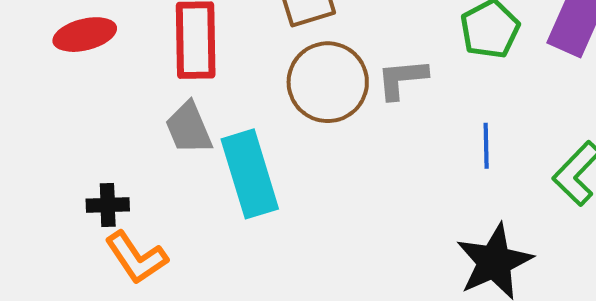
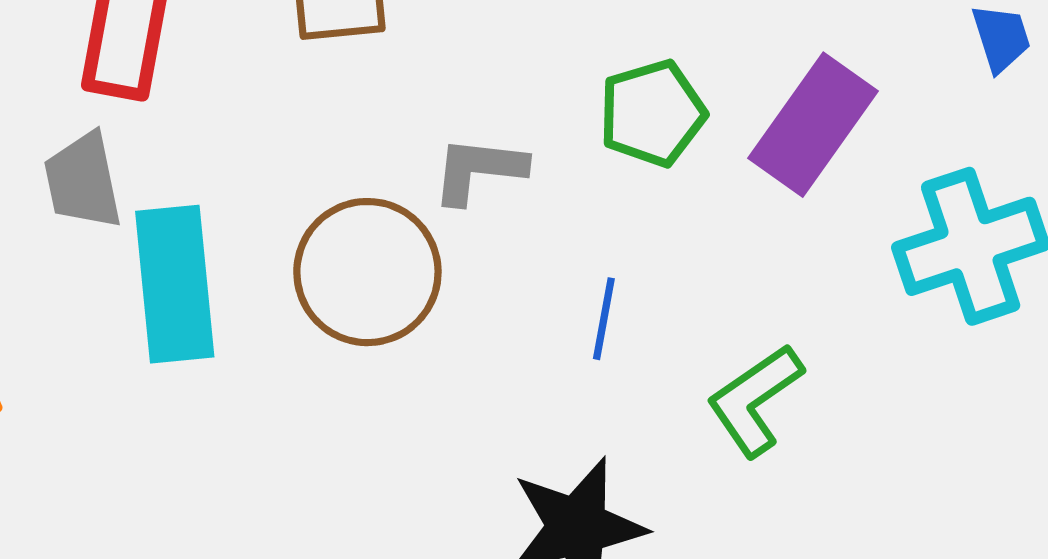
brown circle: (328, 82) -> (367, 272), moved

